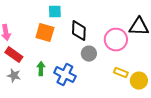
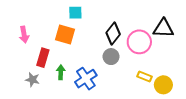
black diamond: (79, 31) -> (113, 34), moved, turned 35
red rectangle: (14, 55) -> (43, 58), moved, turned 72
blue cross: (65, 75) -> (86, 79), turned 30

